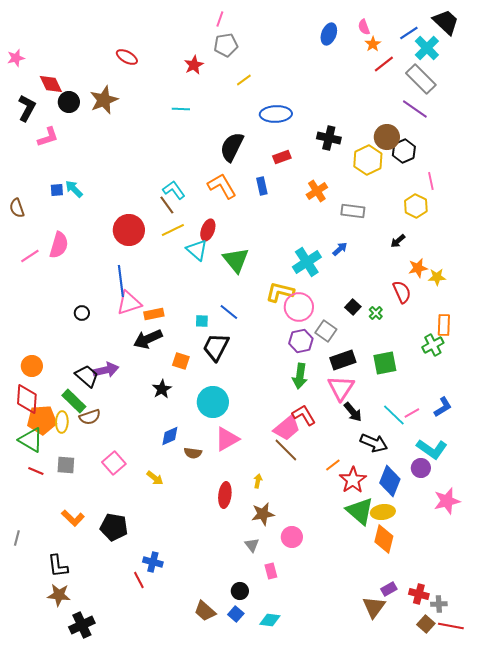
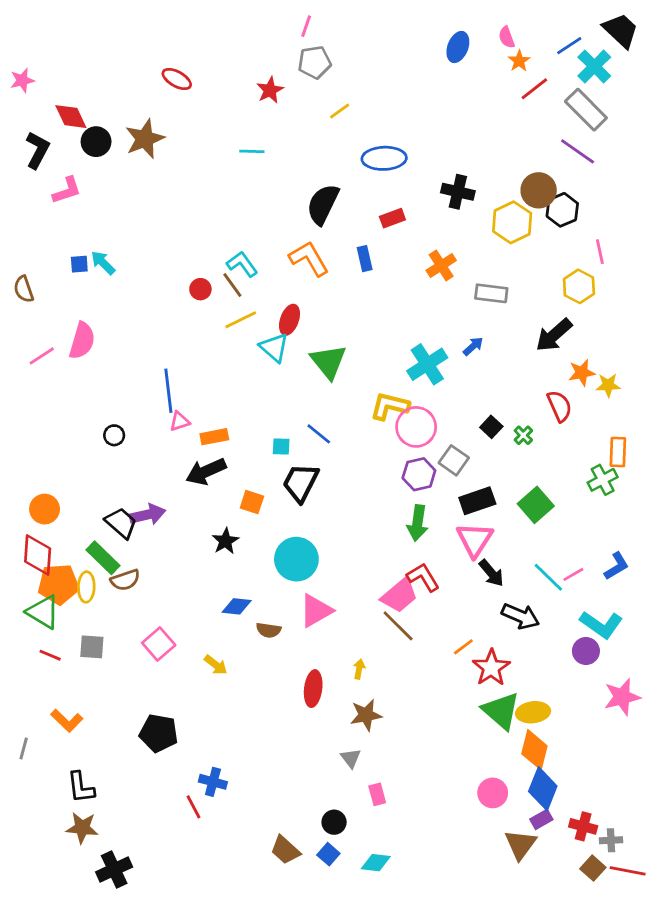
red circle: (129, 230) -> (200, 289), moved, size x0.5
black arrow: (398, 241) -> (554, 335), size x1.8
pink triangle: (129, 303) -> (180, 421), size x0.6
green square: (385, 363) -> (536, 505), turned -30
blue diamond: (170, 436) -> (237, 606), turned 30
blue diamond: (390, 481) -> (543, 789), moved
orange L-shape: (73, 518) -> (67, 721), moved
pink circle: (292, 537) -> (493, 793), moved

